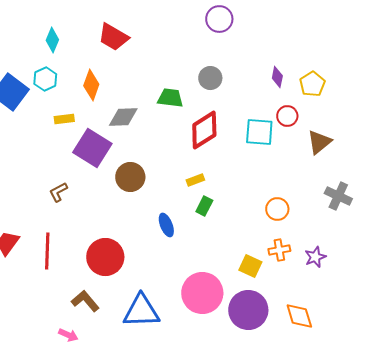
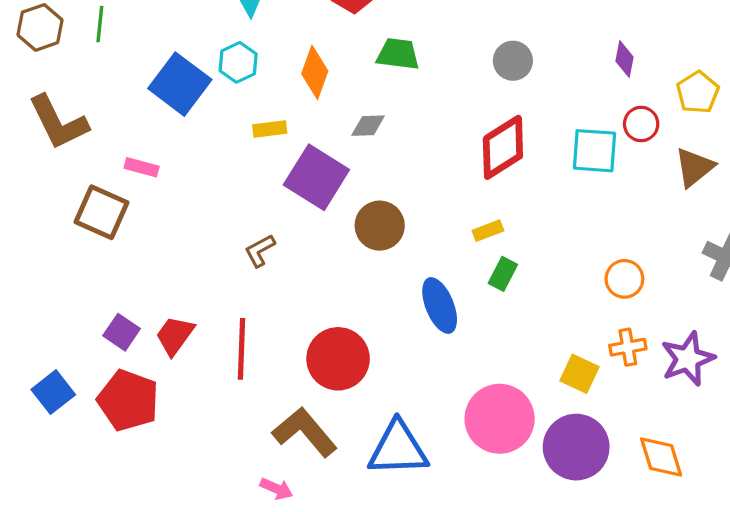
yellow pentagon: (312, 84) -> (698, 92), moved
green trapezoid: (170, 98) -> (398, 54), moved
gray diamond: (123, 117) -> (368, 126), size x0.7
blue ellipse: (166, 225) -> (440, 306), size x1.4
purple star: (315, 257) -> (688, 359), size x1.5
brown L-shape: (85, 301) -> (305, 432), size x1.4

